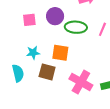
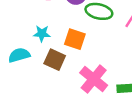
cyan semicircle: (18, 73) -> (19, 55), turned -102

